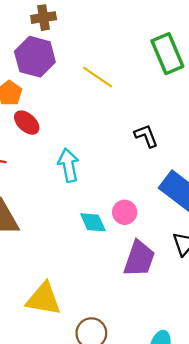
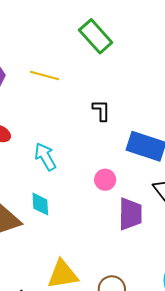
black L-shape: (146, 136) -> (101, 110), turned 40
cyan diamond: (93, 222) -> (40, 204), moved, turned 40

